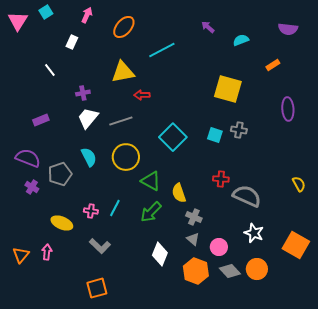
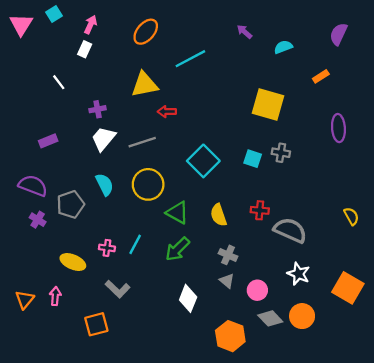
pink arrow: (87, 15) -> (90, 25), moved
purple semicircle: (288, 29) -> (338, 34), turned 108
yellow semicircle: (179, 193) -> (219, 215), moved
orange hexagon: (196, 271) -> (230, 336), moved
orange square: (97, 288) -> (96, 324), moved

